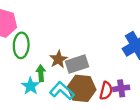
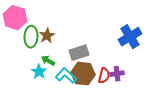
brown star: (58, 59) -> (47, 36), moved
green arrow: (41, 73) -> (48, 61), turned -56

